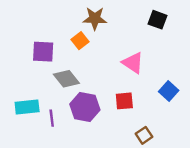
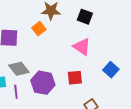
black square: (158, 20) -> (85, 17), moved
gray diamond: (66, 79) -> (19, 69), moved

